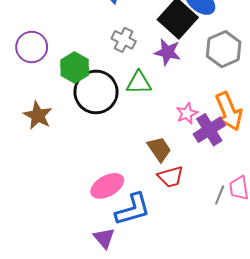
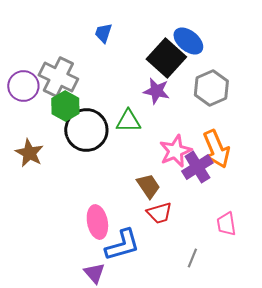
gray cross: (124, 40) -> (58, 77), moved, size x1.6
pink star: (187, 113) -> (175, 151), size x1.5
pink ellipse: (107, 186) -> (97, 222), turned -72
gray line: (220, 195) -> (192, 258), moved

